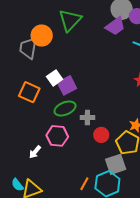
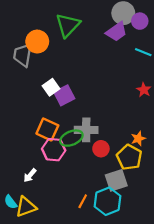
orange square: (29, 92) -> (47, 129), moved
green ellipse: (65, 109) -> (71, 138), moved
gray cross: (87, 118) -> (86, 130), size x1.5
white arrow: (35, 152) -> (30, 175), moved

